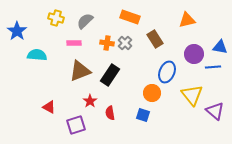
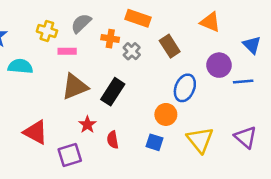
yellow cross: (56, 18) -> (47, 31), moved
orange triangle: (187, 20) -> (210, 22), turned 36
orange cross: (107, 43) -> (110, 39), moved
blue triangle: (220, 47) -> (252, 45), moved, turned 35
yellow triangle: (192, 95) -> (200, 140), moved
red triangle: (49, 107) -> (36, 132), size x1.5

